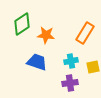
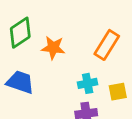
blue trapezoid: (37, 62) -> (20, 82), moved

